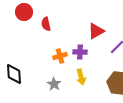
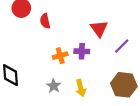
red triangle: (96, 31) -> (99, 29), turned -36
yellow arrow: (81, 77) -> (81, 88), moved

